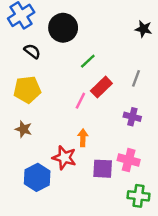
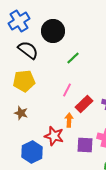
black semicircle: (32, 51) -> (28, 50), size x1.5
red rectangle: (101, 87) -> (84, 104), moved

